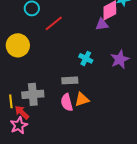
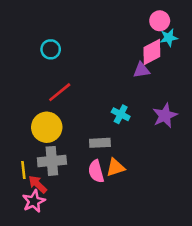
red line: (54, 23) -> (60, 92), moved
yellow circle: (18, 45) -> (47, 127), moved

